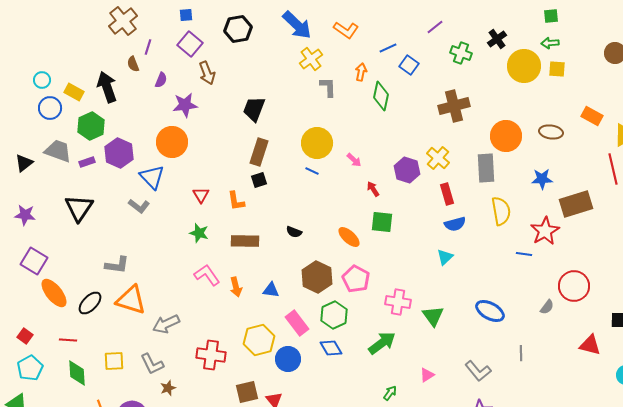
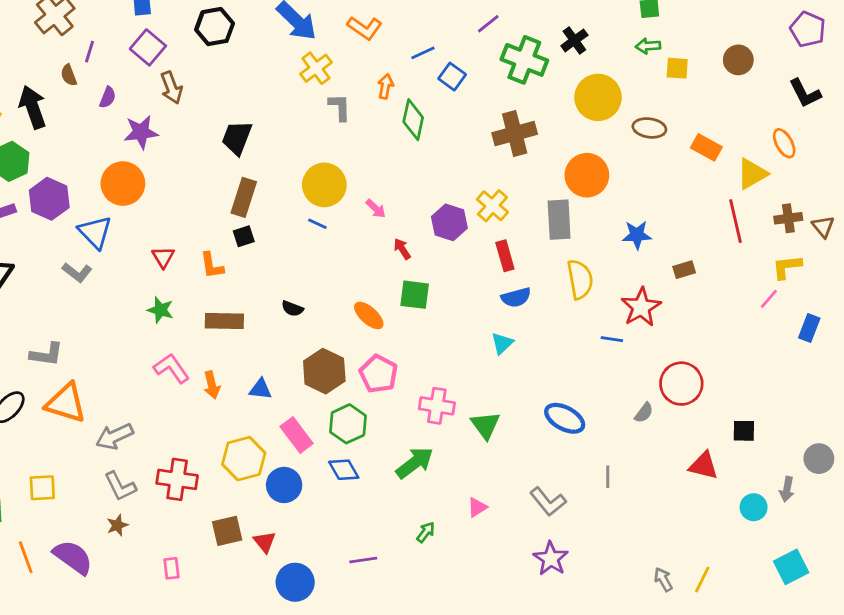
green cross: (461, 53) -> (524, 60), size x1.5
yellow circle: (524, 66) -> (598, 97), moved
yellow square: (557, 69) -> (677, 68), moved
brown ellipse: (551, 132) -> (649, 128), moved
brown rectangle: (576, 204) -> (684, 270), size x0.5
gray L-shape: (152, 364) -> (120, 486), moved

